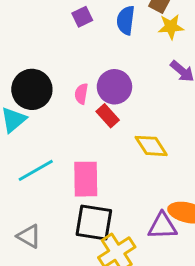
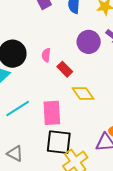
purple circle: (114, 87) -> (89, 42), moved
yellow diamond: (151, 146) -> (83, 94), moved

